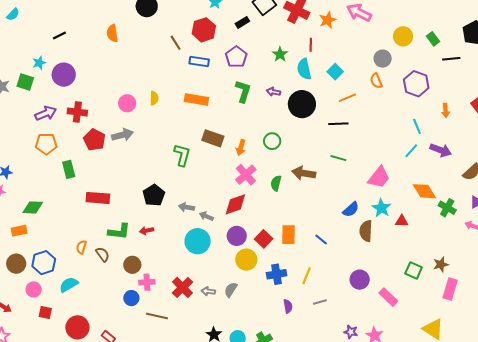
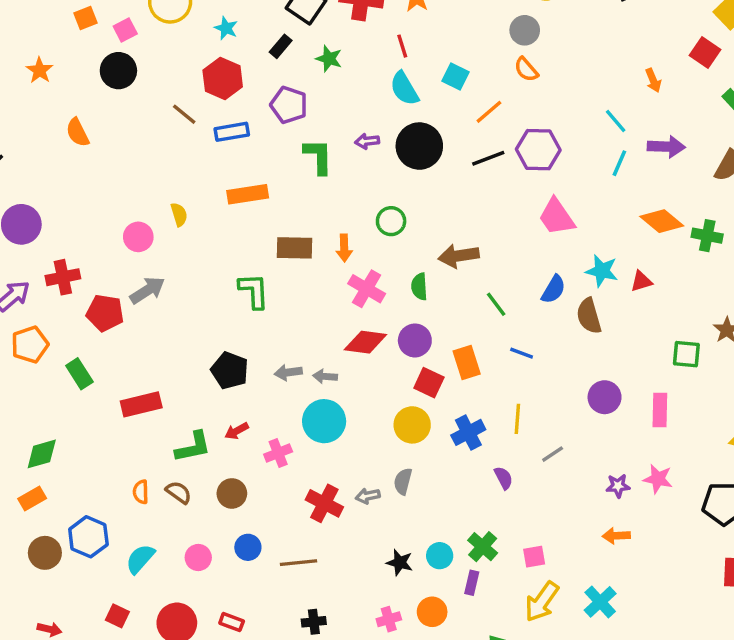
green star: (280, 54) -> (329, 59), moved
purple hexagon: (416, 84) -> (538, 150), moved
green line: (338, 158) -> (496, 304), moved, turned 56
pink trapezoid: (379, 177) -> (557, 217), moved, turned 125
red diamond: (235, 204) -> (365, 342), turned 45
purple circle: (237, 236) -> (415, 340), moved
pink cross: (147, 282) -> (278, 453), moved
pink circle: (34, 289) -> (198, 557), moved
pink rectangle: (388, 297) -> (660, 410), turned 66
red square: (45, 312) -> (117, 616), turned 32

